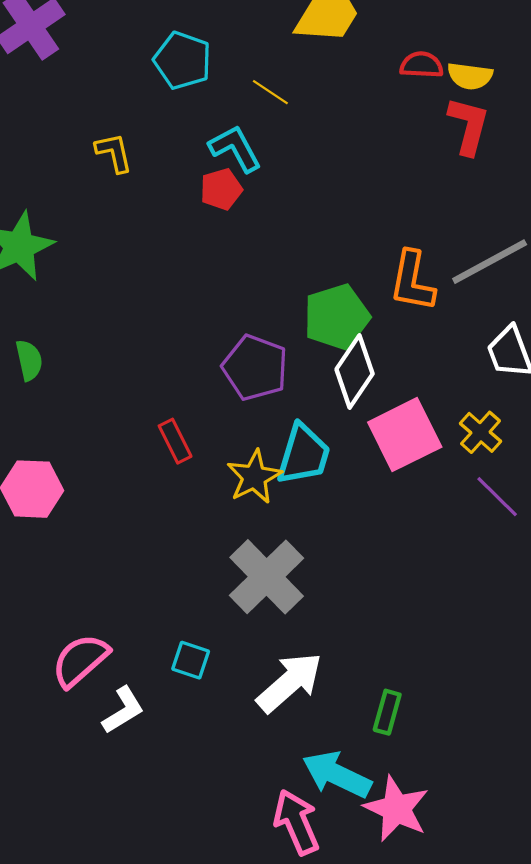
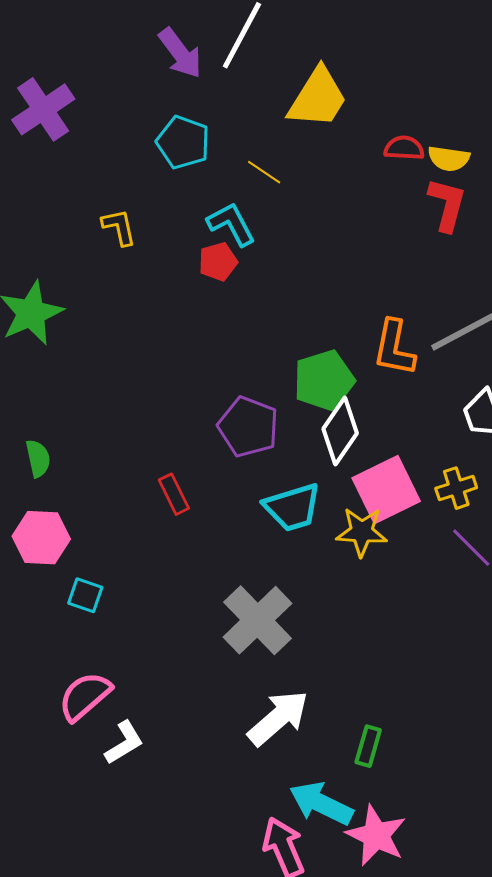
green semicircle: (29, 360) -> (38, 458), moved
yellow cross: (481, 432) -> (456, 488), turned 30
cyan trapezoid: (304, 454) -> (292, 507), turned 56
yellow star: (254, 477) -> (362, 532), moved, turned 30
cyan square: (191, 660) -> (85, 595), moved

